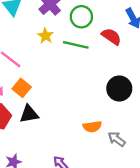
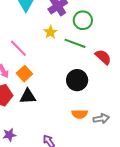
red semicircle: (111, 36) -> (103, 57), moved
black circle: (119, 88) -> (77, 80), moved
gray arrow: (117, 139) -> (101, 119), moved, turned 126

